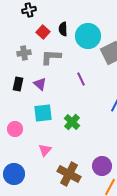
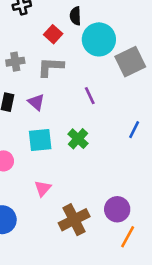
black semicircle: (63, 29) -> (75, 16), moved
red square: (43, 32) -> (53, 34), moved
green cross: (72, 122) -> (78, 139), moved
brown cross: (69, 174) -> (74, 220), turned 35

